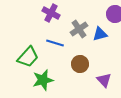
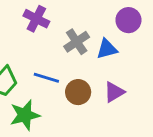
blue line: (55, 43) -> (46, 78), moved
purple triangle: (104, 80) -> (114, 92), moved, turned 42

